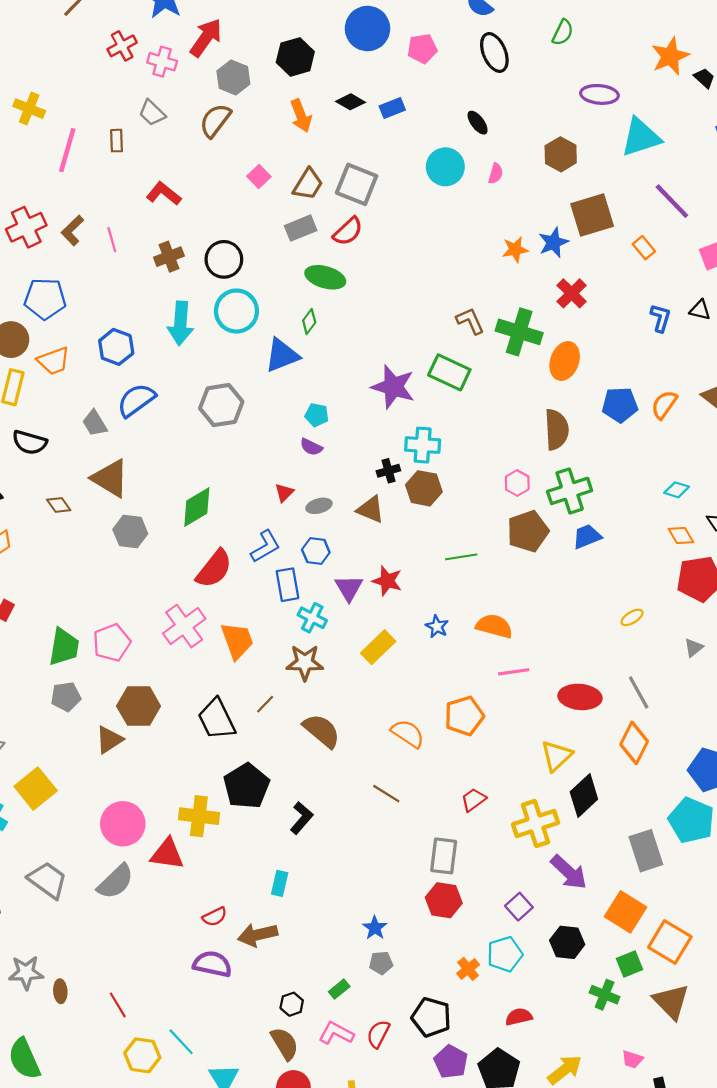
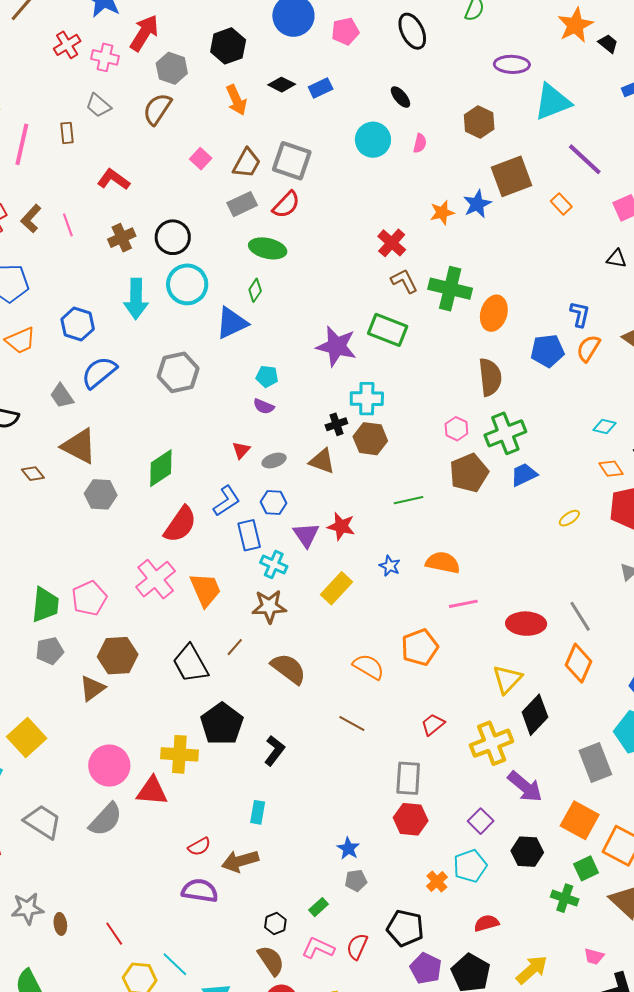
red cross: (572, 293) -> (392, 243), moved
blue L-shape: (661, 318) -> (580, 314), moved
yellow ellipse: (632, 617) -> (569, 518), moved

